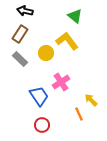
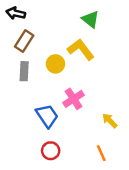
black arrow: (25, 11) -> (16, 13), moved
gray rectangle: (20, 59) -> (24, 71), turned 49
orange line: (79, 114) -> (101, 153), moved

